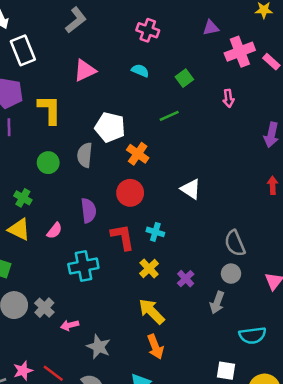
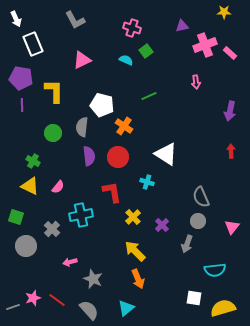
gray L-shape: (76, 20) -> (75, 20), turned 100
green square: (184, 78) -> (146, 51), moved
white triangle: (191, 189) -> (166, 154), size x1.4
purple semicircle: (89, 211) -> (89, 156), moved
cyan cross: (155, 232) -> (147, 182), moved
gray cross: (44, 308) -> (52, 229), moved

